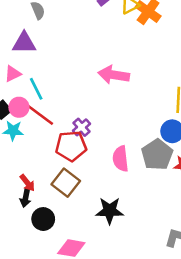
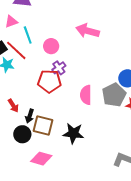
pink circle: (19, 107) -> (51, 46), moved
red line: (40, 115) -> (16, 50), moved
brown square: (66, 183) -> (43, 125), moved, turned -30
black arrow: (26, 198) -> (30, 116), moved

